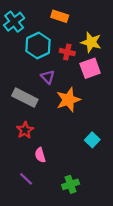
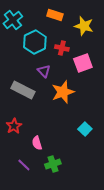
yellow star: (91, 42) -> (84, 26), moved
red star: (25, 130) -> (14, 126), moved
green cross: (71, 184) -> (53, 164), moved

